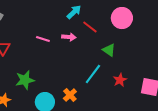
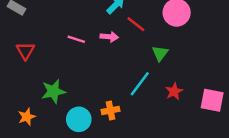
green triangle: (109, 50) -> (160, 53), turned 32
orange cross: (70, 95) -> (111, 110), turned 32

